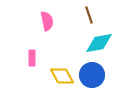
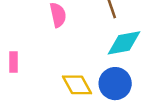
pink rectangle: (32, 58) -> (13, 62), moved

